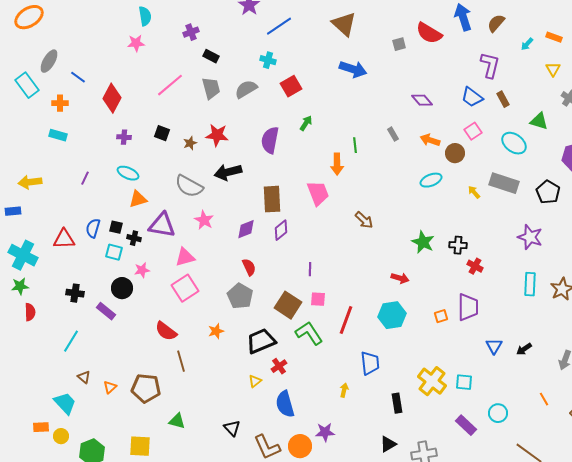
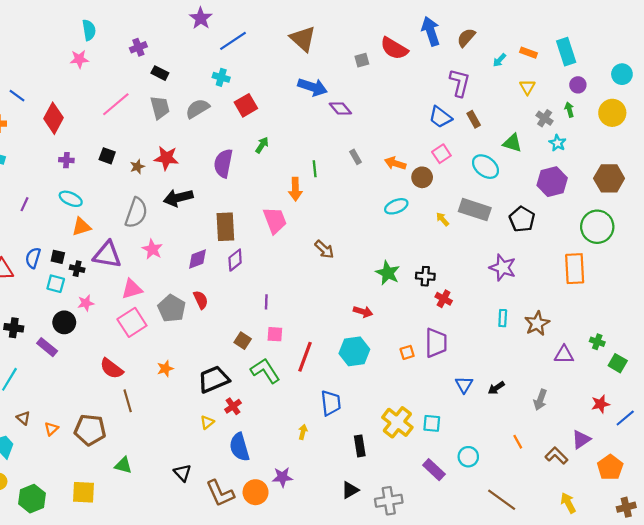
purple diamond: (422, 100) -> (340, 109), moved
gray semicircle: (189, 186) -> (136, 213), turned -100
cyan rectangle: (530, 284) -> (503, 318), size x0.7
gray pentagon: (240, 296) -> (172, 308), moved
brown square: (288, 305) -> (243, 341), size x0.6

